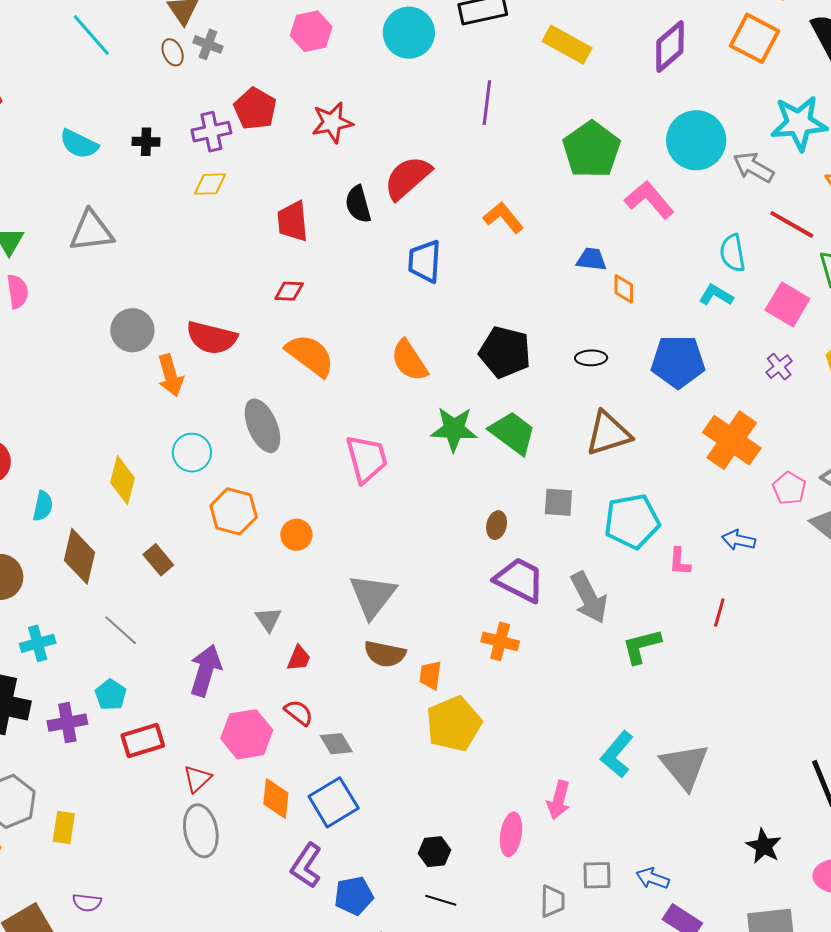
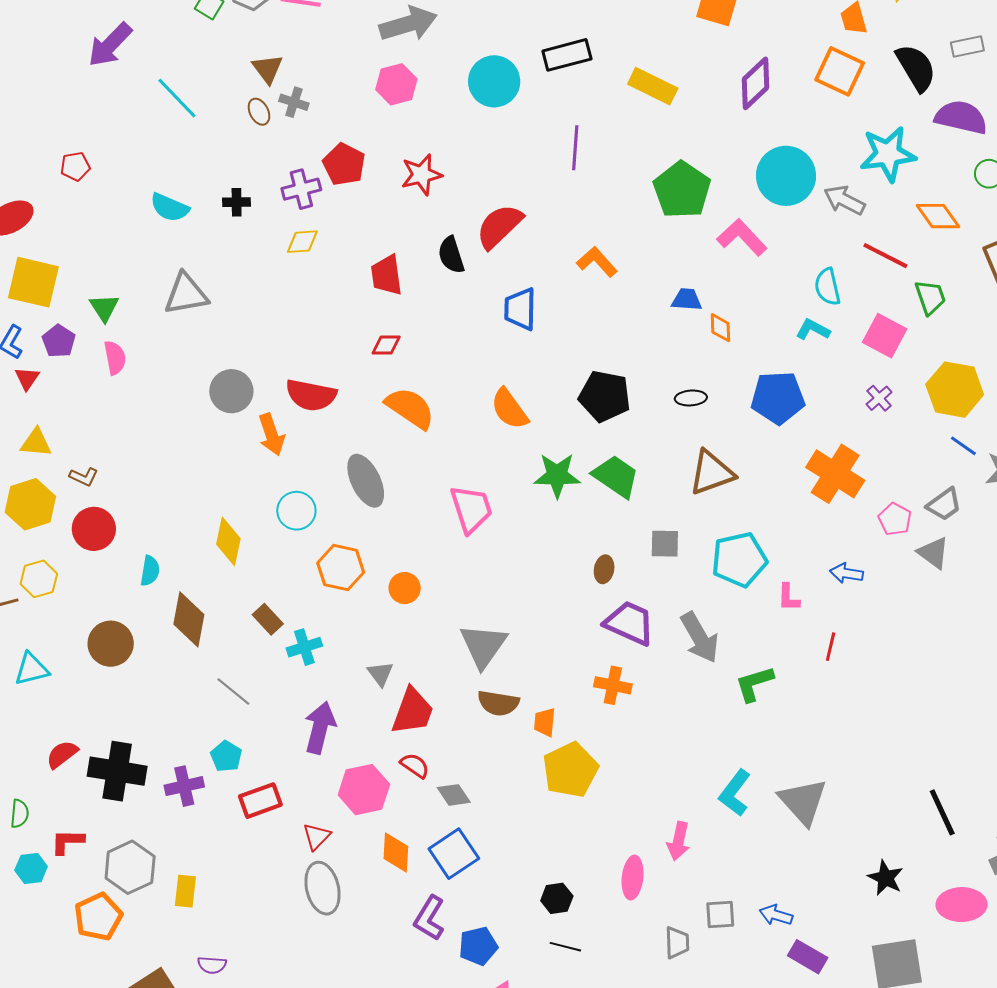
cyan cross: (38, 643) -> (304, 647), moved
red trapezoid: (299, 658) -> (413, 711), size x1.8

